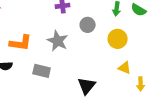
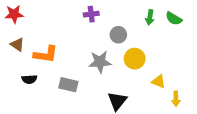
yellow circle: (118, 39) -> (135, 59), moved
gray star: (58, 41) -> (100, 62), moved, turned -30

